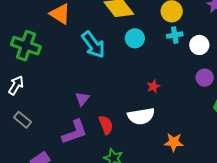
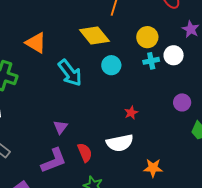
white circle: (199, 45) -> (174, 55), moved

